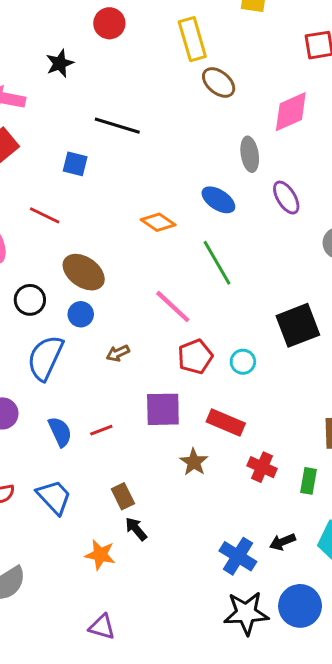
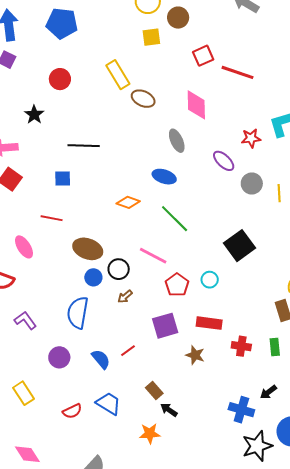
pink diamond: (291, 112) -> (196, 105), turned -52
purple ellipse: (286, 198) -> (224, 161), moved
black circle: (30, 300) -> (119, 269), moved

